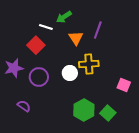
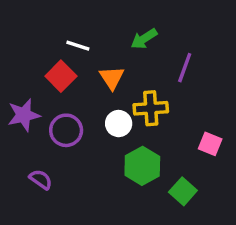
green arrow: (64, 17) -> (144, 39), moved
purple line: (98, 30) -> (185, 68), moved
orange triangle: (76, 38) -> (112, 78), moved
green hexagon: (84, 110) -> (142, 166), moved

